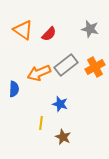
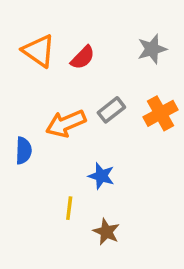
gray star: (90, 29) -> (152, 49), turned -30
gray rectangle: (66, 65) -> (111, 110), size x0.7

